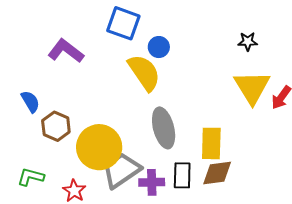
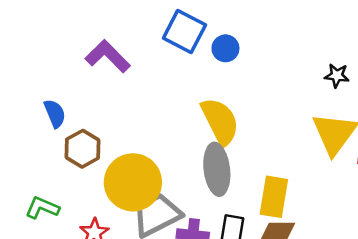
blue circle: (159, 47) -> (225, 48), moved
yellow semicircle: (144, 73) -> (220, 121), moved

